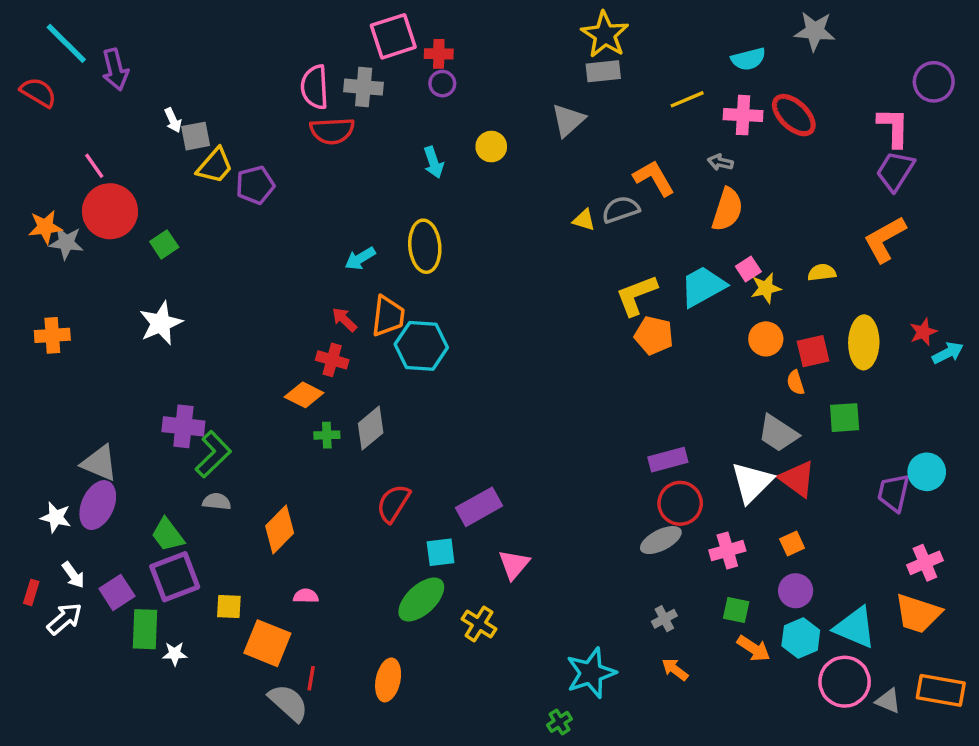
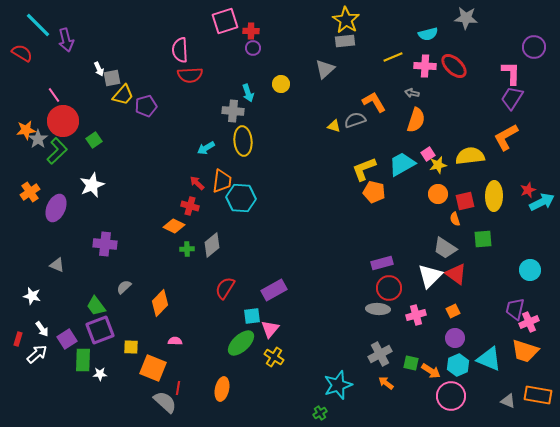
gray cross: (364, 87) -> (233, 111), moved
gray star: (66, 243) -> (38, 139), turned 30
yellow semicircle: (822, 272) -> (470, 156), size x1.8
orange cross: (52, 335) -> (30, 192), turned -30
cyan arrow: (948, 353) -> (542, 202), size x1.4
green L-shape: (213, 454) -> (57, 151), moved
gray triangle: (99, 463) -> (57, 265), size x0.7
purple trapezoid: (893, 493) -> (515, 309), moved
gray semicircle: (217, 502) -> (124, 287), turned -49
purple ellipse: (98, 505) -> (56, 208), moved
gray ellipse: (661, 540) -> (378, 309), turned 30
pink triangle: (514, 565) -> (270, 329), moved
green square: (736, 610) -> (411, 363), moved
gray cross: (664, 619) -> (380, 354), size x1.6
pink circle: (845, 682) -> (451, 396), moved

